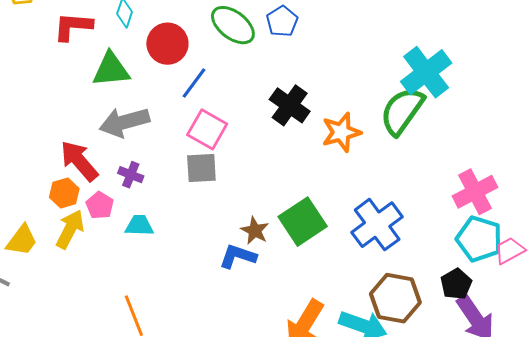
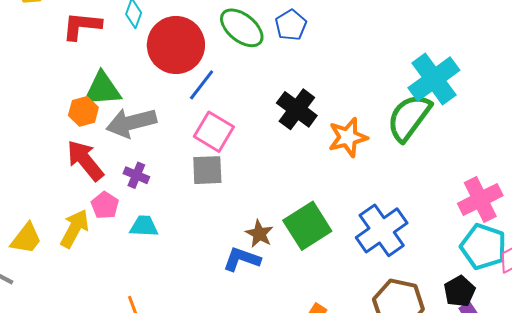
red circle: (167, 44) -> (176, 45), size x1.4
green triangle: (111, 70) -> (102, 89), moved
orange hexagon: (64, 193) -> (83, 111), moved

